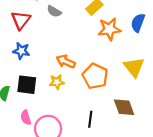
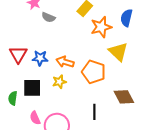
red triangle: (21, 20) -> (18, 54), moved
blue star: (21, 51) -> (40, 58), moved
yellow triangle: (134, 67) -> (118, 52), moved

